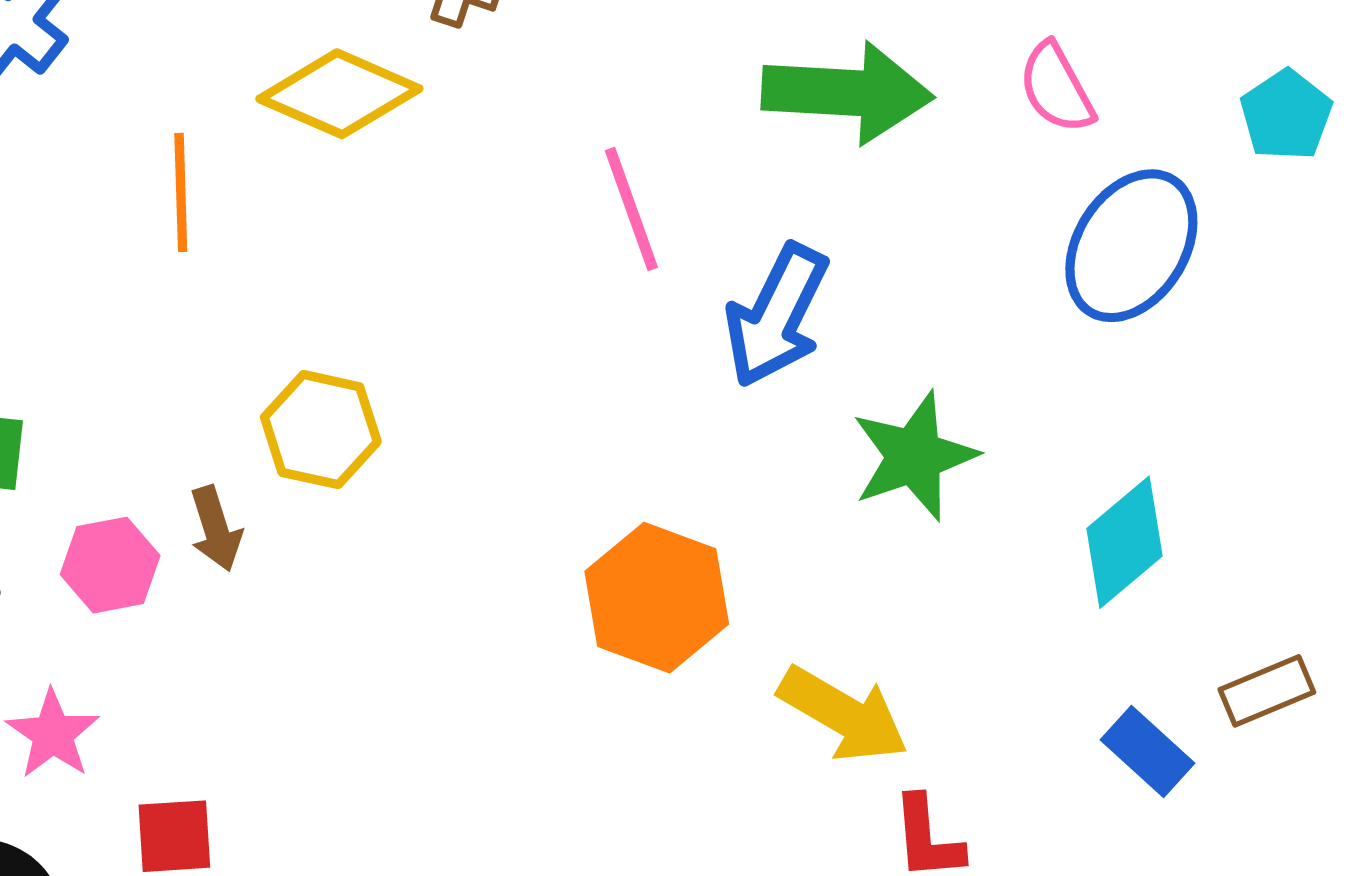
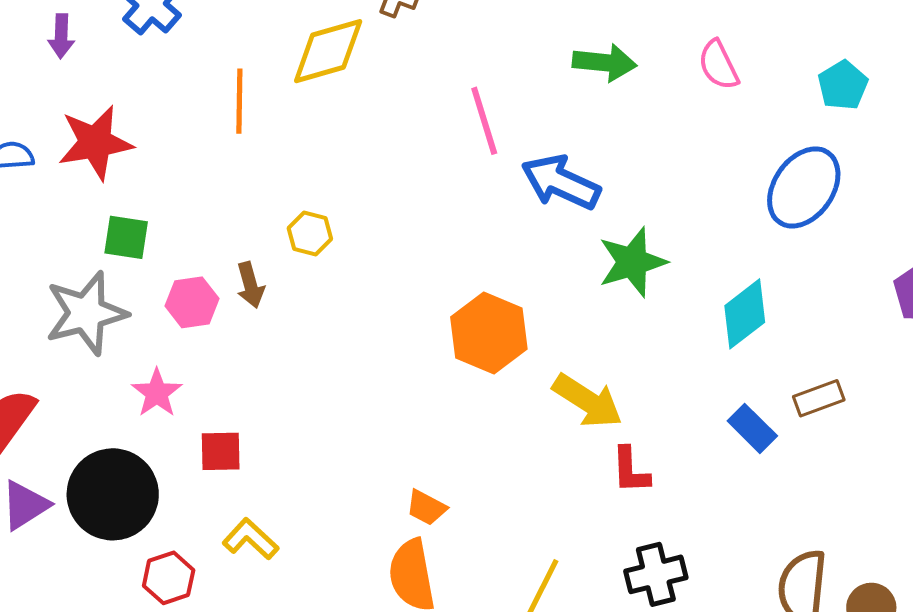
green arrow: (847, 93) -> (605, 63), size x0.7
yellow diamond: (339, 94) -> (328, 51), turned -42
blue ellipse: (1131, 246) -> (804, 187), moved
blue arrow: (777, 315) -> (561, 182), turned 86
yellow hexagon: (321, 430) -> (310, 233), size x0.7

